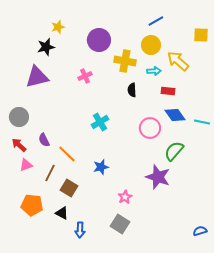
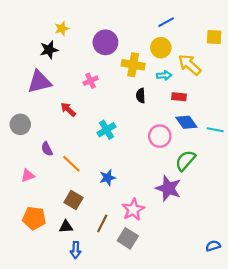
red arrow: (19, 145) -> (68, 109), moved
brown line: (50, 173) -> (102, 223), moved
pink star: (125, 197) -> (133, 210), size x1.5
black triangle: (62, 213) -> (66, 227), turned -32
blue arrow: (80, 230) -> (76, 250), moved

